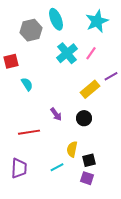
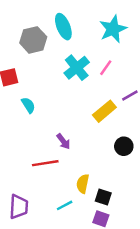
black circle: (84, 118) -> (124, 146), moved
red line: (29, 132) -> (45, 163), moved
black square: (89, 160) -> (103, 197), turned 32

